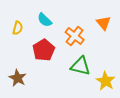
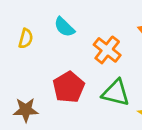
red pentagon: (44, 50) -> (69, 87), moved
brown star: (18, 78) -> (26, 110), turned -30

